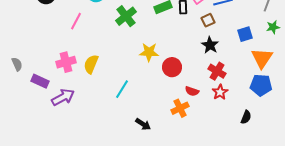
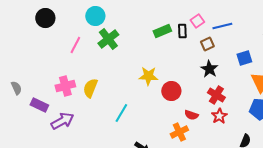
green cross: (126, 16) -> (108, 39), moved

